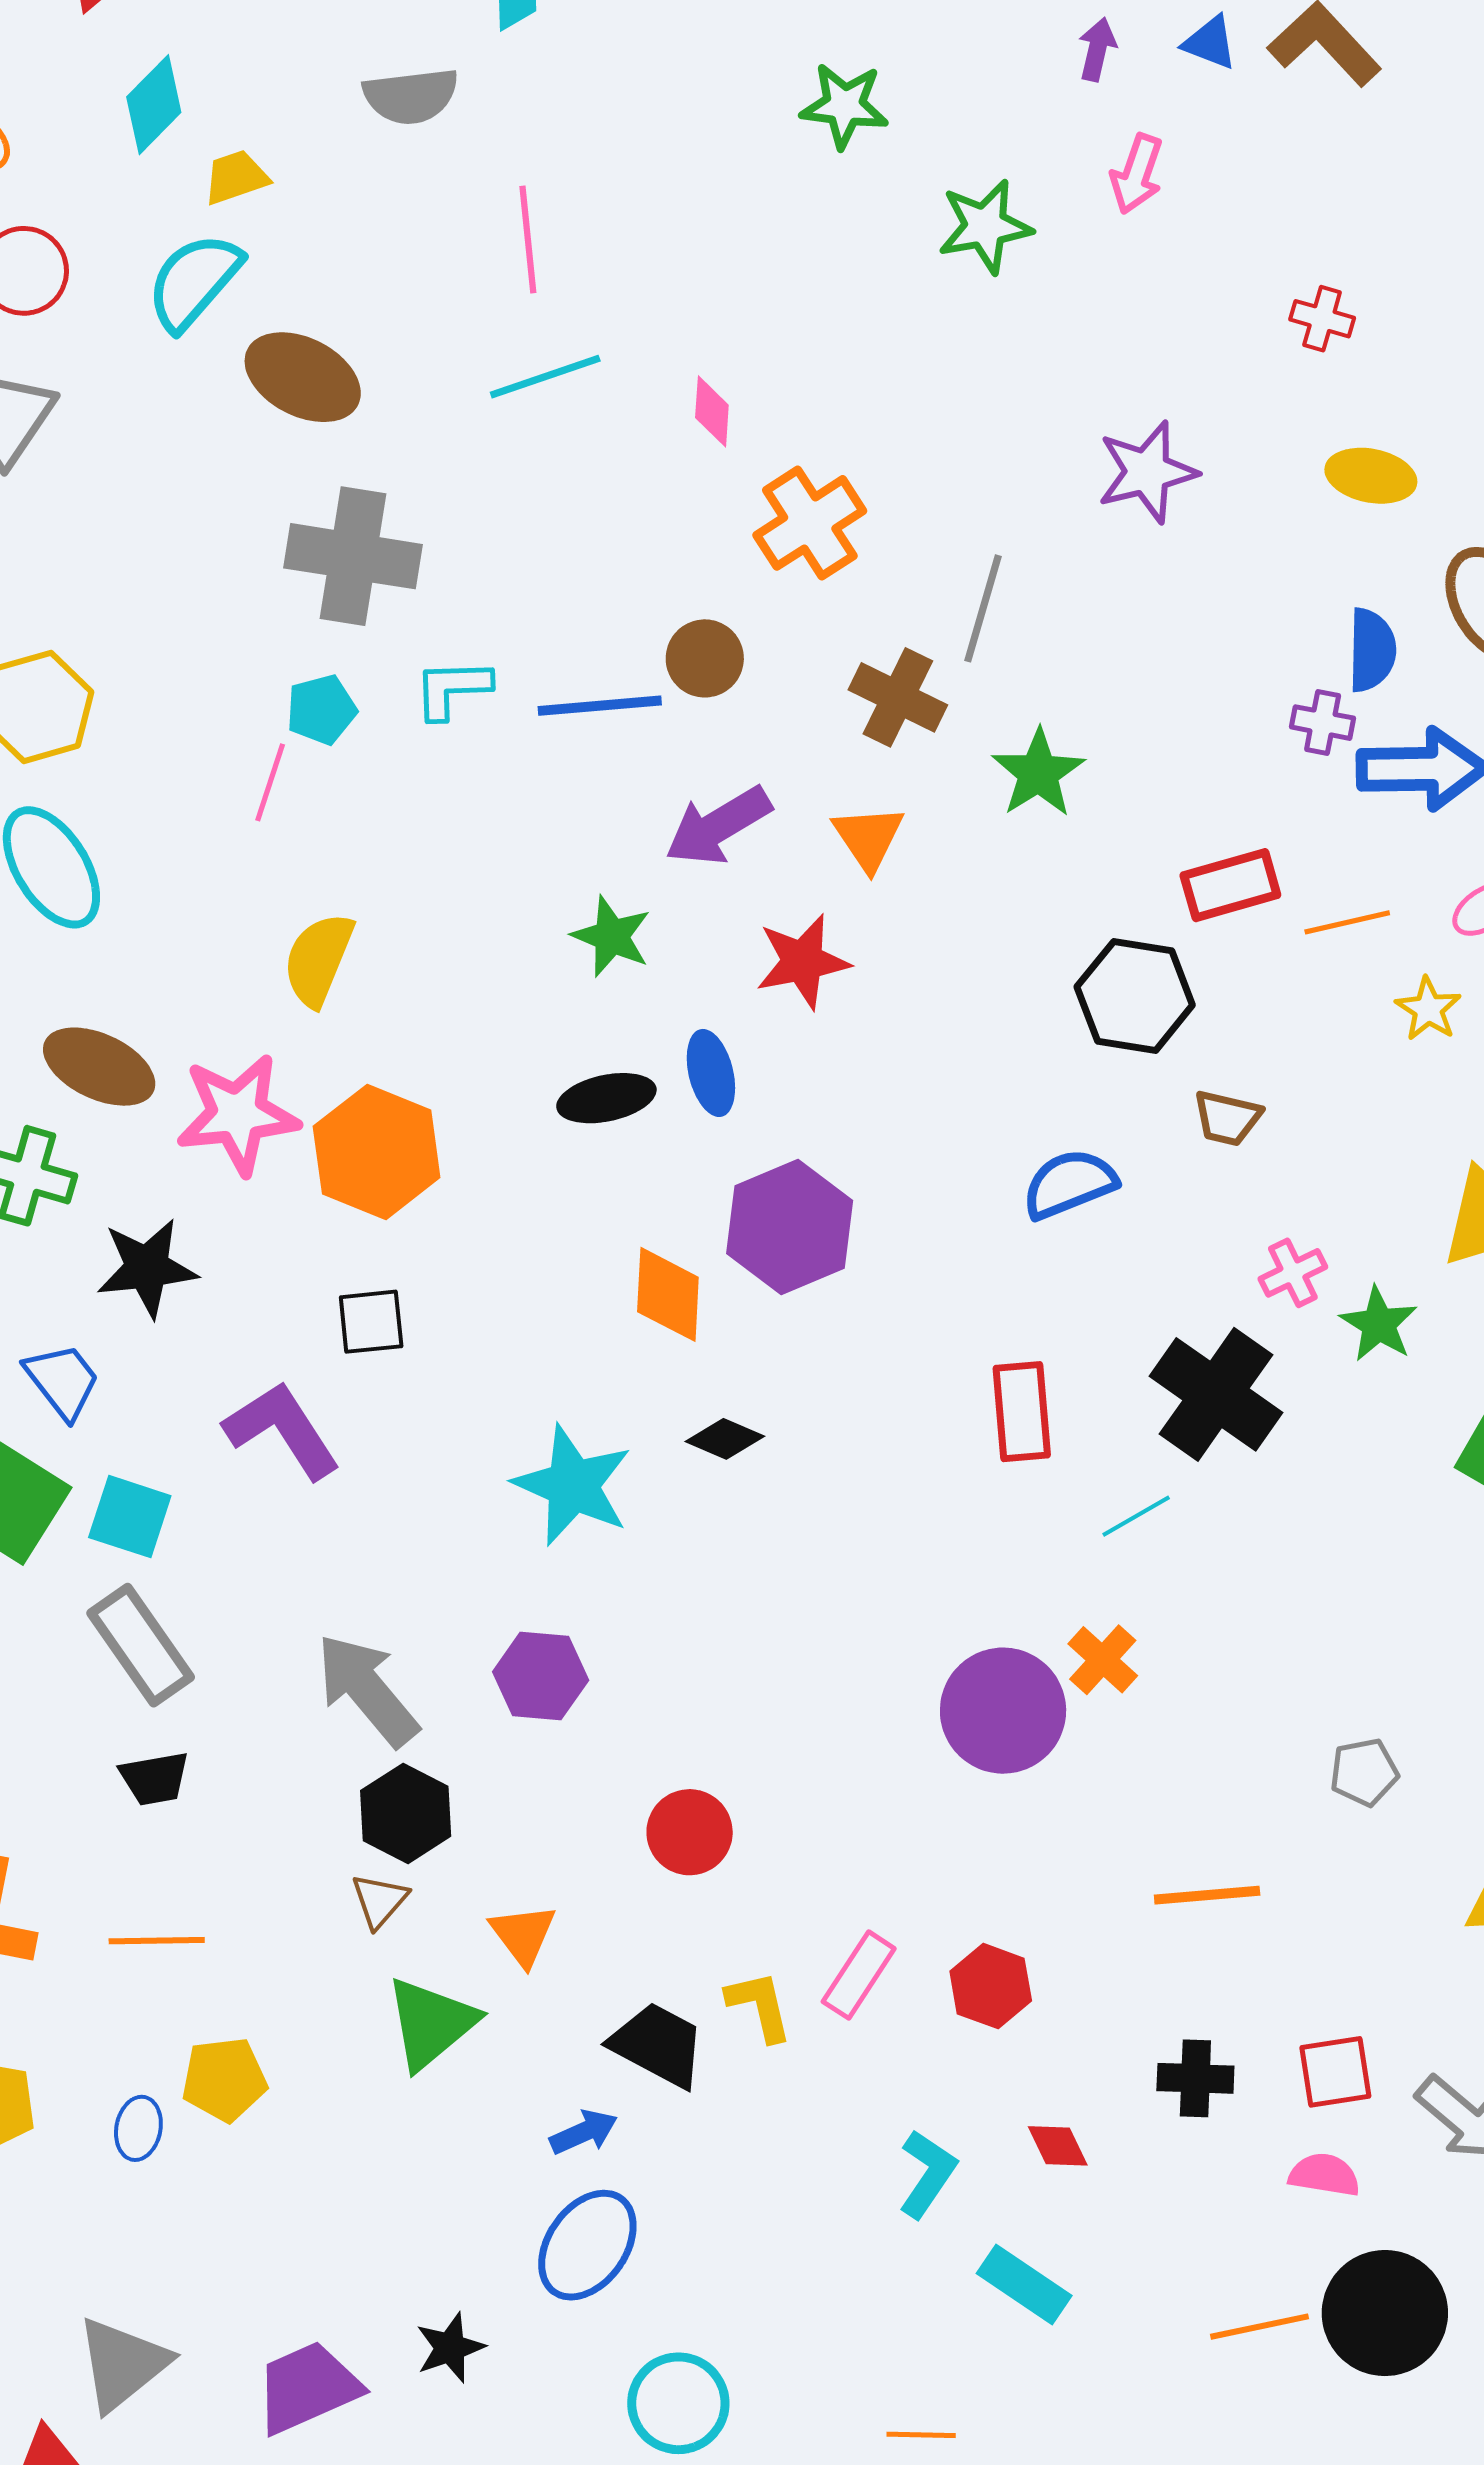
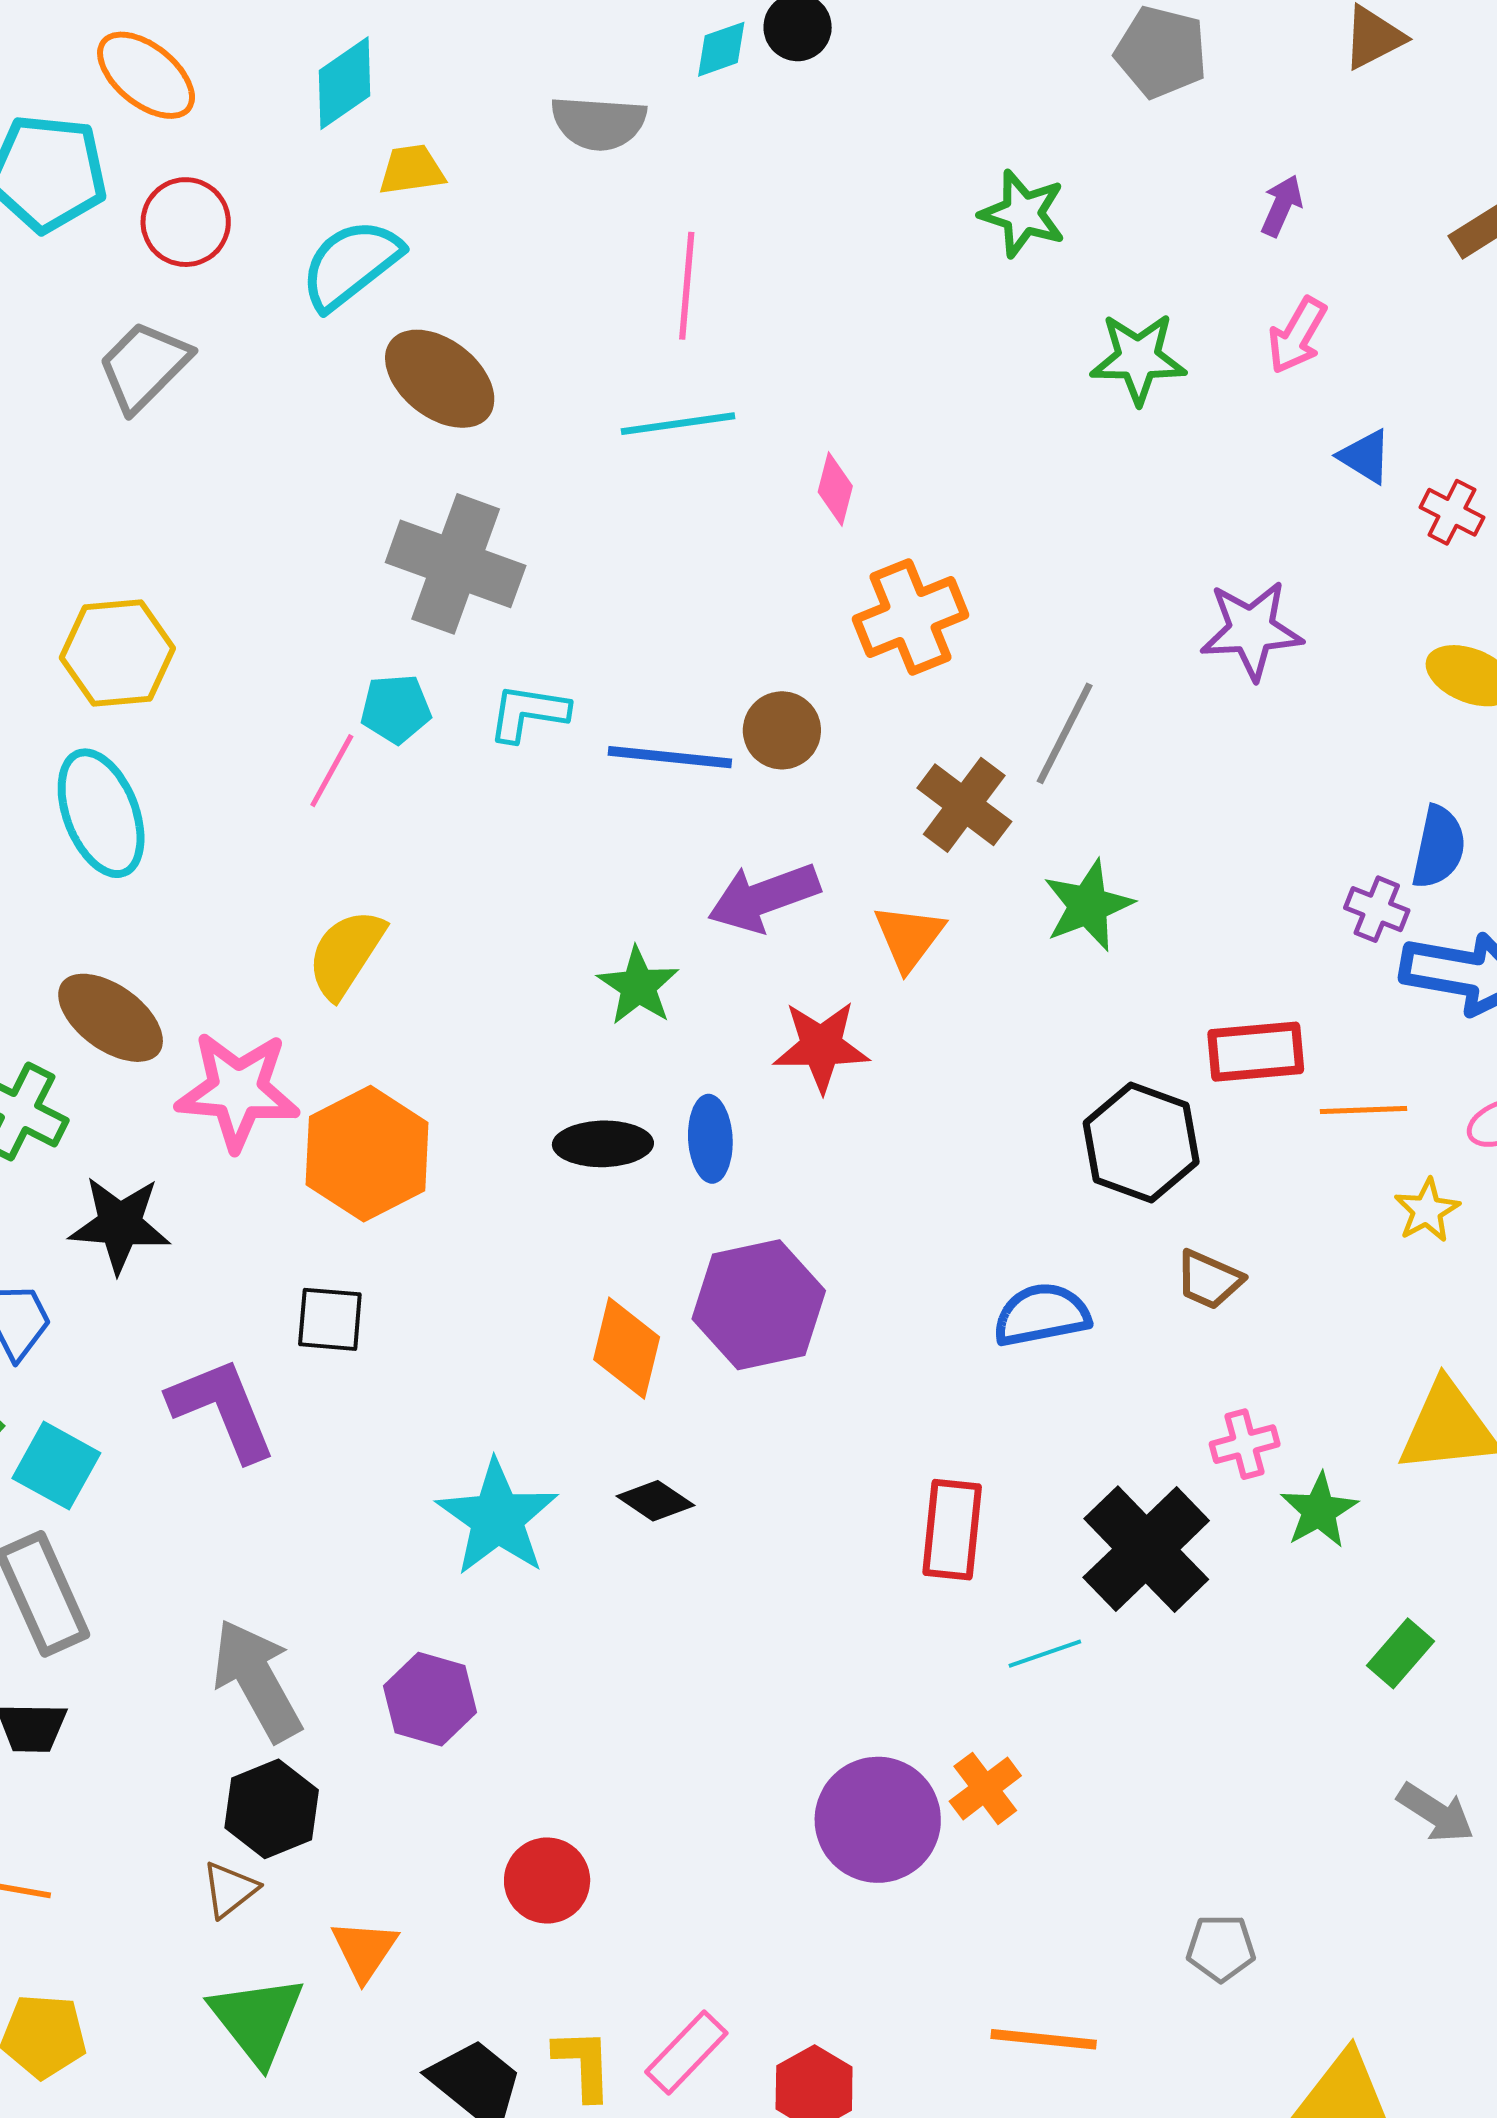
blue triangle: (1210, 43) -> (1365, 456), moved
green triangle: (431, 2023) -> (257, 2020), turned -39

